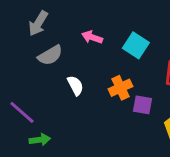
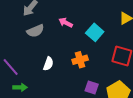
white semicircle: (75, 85) -> (48, 64), moved, turned 40
purple square: (143, 105) -> (92, 87), moved

